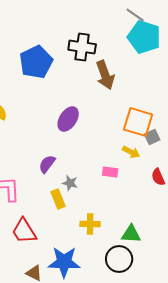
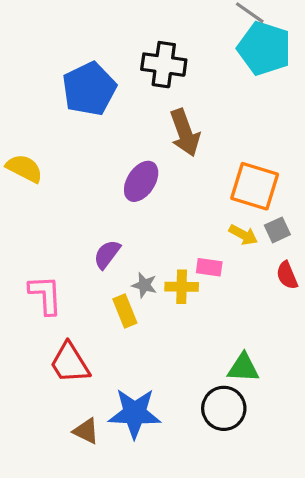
brown arrow: (105, 75) -> (185, 133), moved
gray square: (152, 137) -> (277, 230), moved
yellow cross: (90, 224) -> (182, 287), moved

